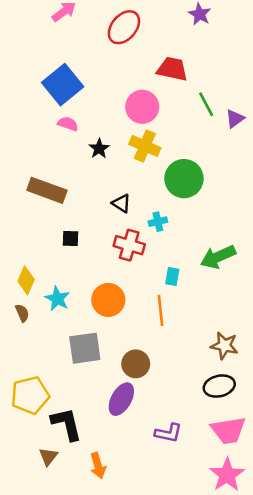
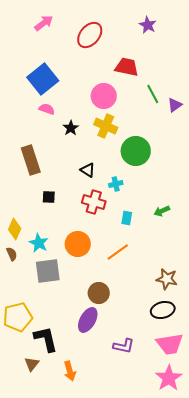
brown rectangle: (47, 190) -> (31, 160), turned 52
green arrow: (218, 257) -> (162, 211), size x0.6
cyan rectangle: (172, 276) -> (127, 218), moved
orange line: (160, 310) -> (118, 252), turned 60
gray square: (85, 348) -> (48, 271), moved

